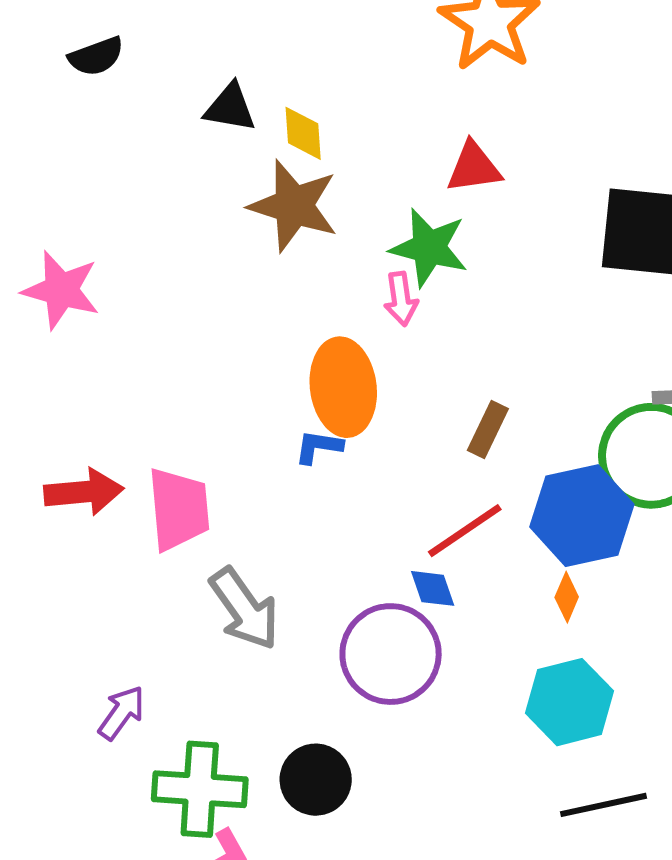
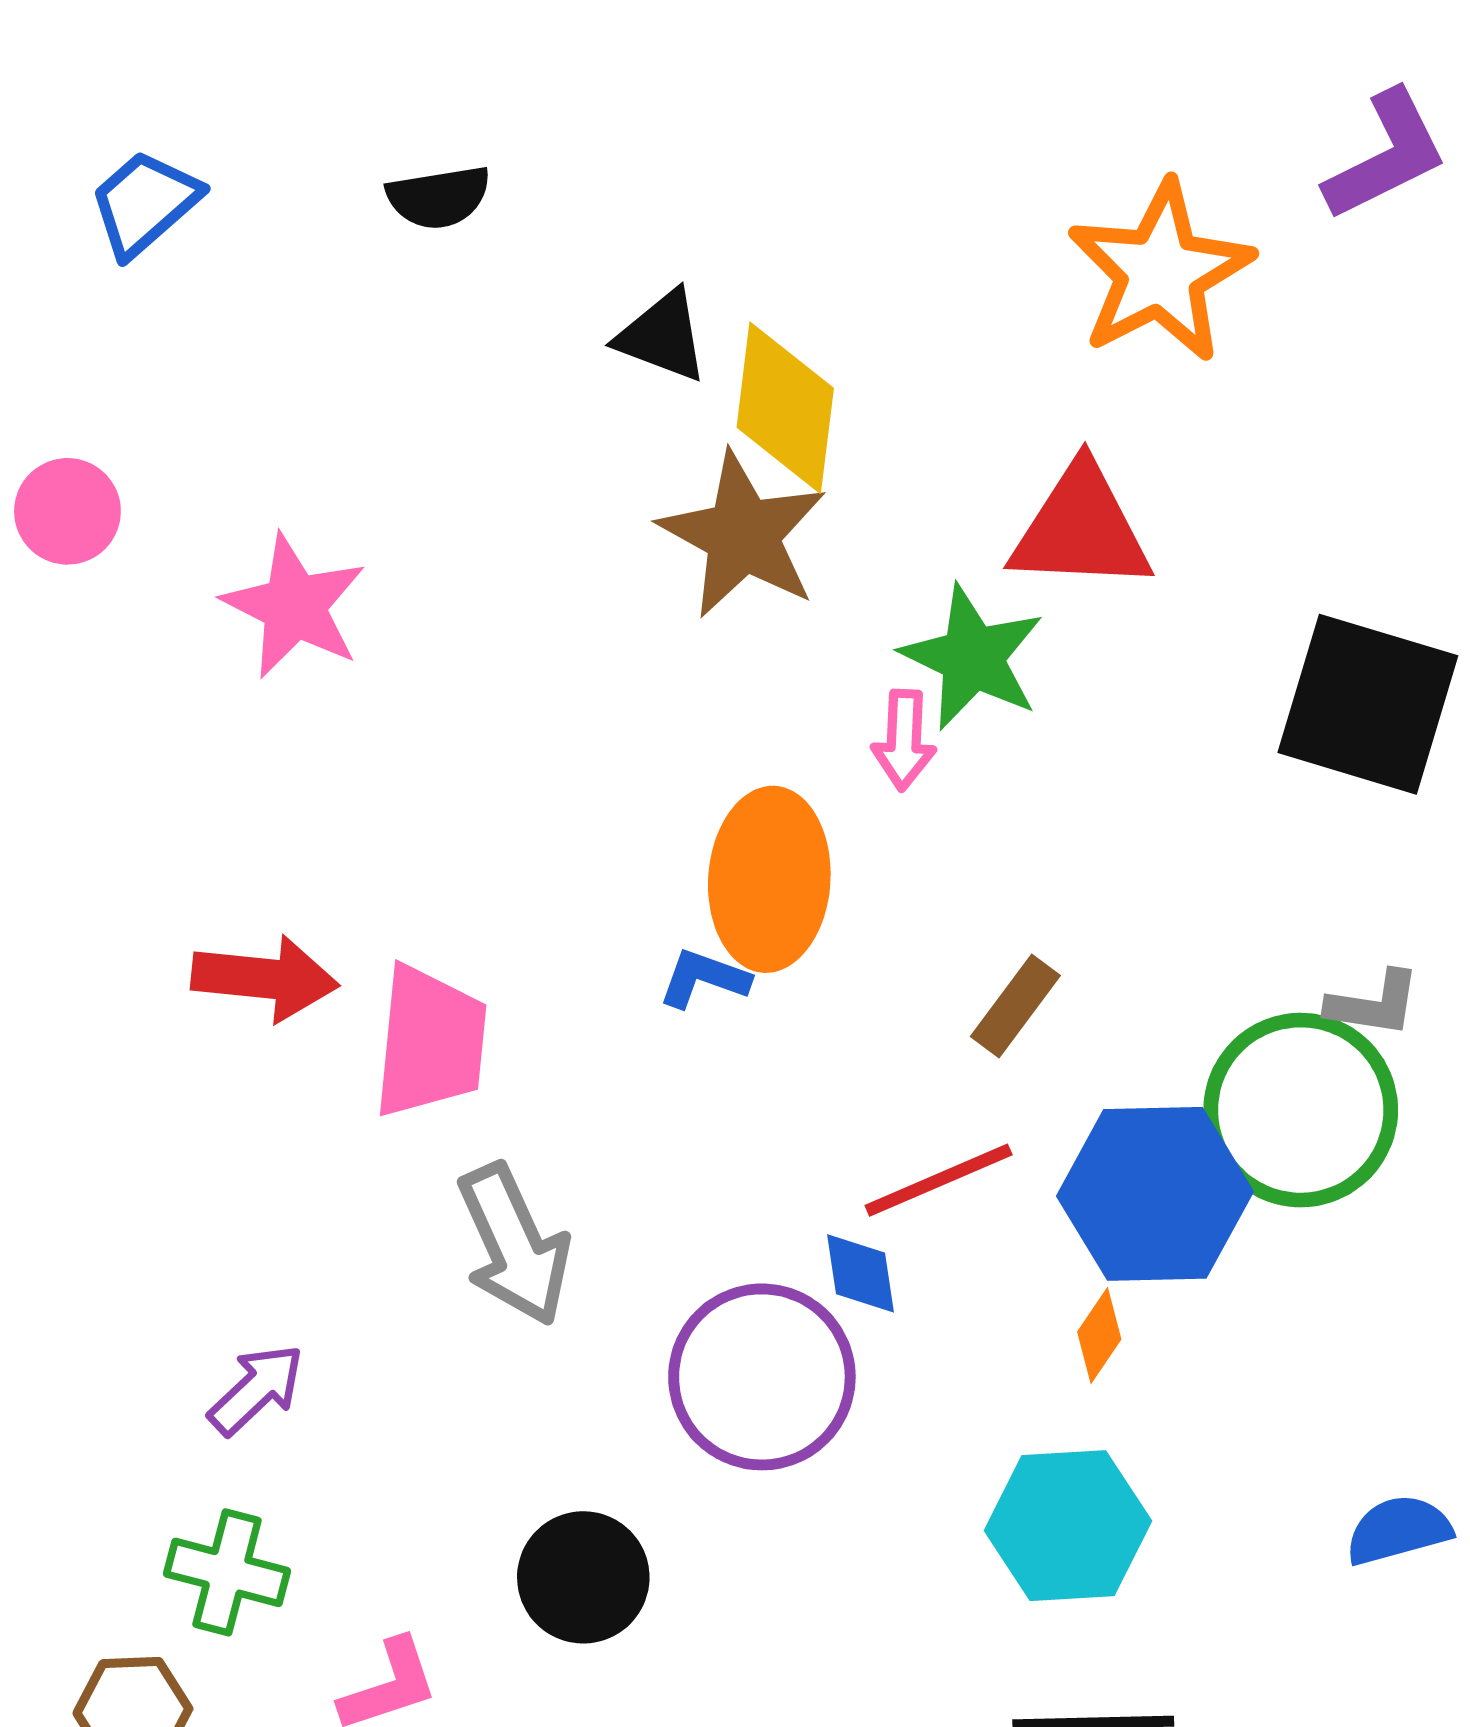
yellow diamond: (303, 133) -> (785, 408), size x1.6
red triangle: (474, 167) -> (1081, 529), size x1.4
green cross: (200, 789) -> (227, 1572), moved, size x0.7

